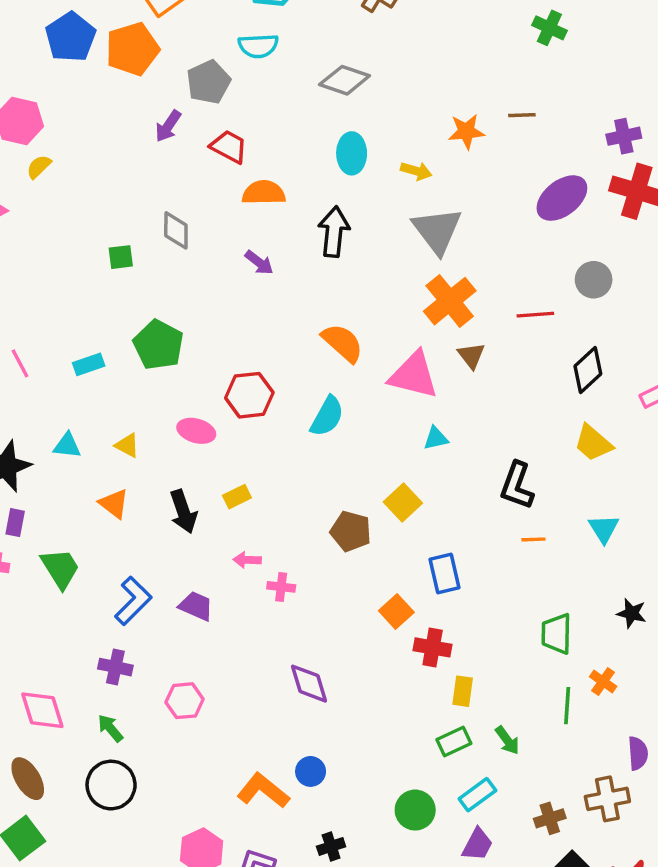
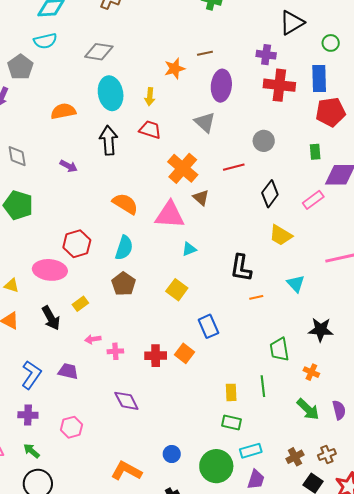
purple cross: (624, 136) -> (266, 55), turned 30
red trapezoid: (229, 147) -> (150, 130), moved
cyan ellipse: (352, 153) -> (111, 93), size x1.4
yellow arrow: (416, 171) -> (150, 97), turned 90
orange semicircle: (264, 193) -> (63, 111), moved
purple ellipse: (562, 198) -> (221, 86), moved, turned -36
gray triangle: (437, 231) -> (205, 122), moved, size x0.7
green pentagon: (158, 345) -> (18, 205), moved
pink ellipse: (196, 431) -> (50, 270), size x1.5
brown pentagon: (351, 531) -> (124, 284), moved, turned 30
black star: (631, 613) -> (321, 330), size x1.4
red cross: (433, 647) -> (156, 356), moved
purple diamond: (309, 684) -> (126, 401), moved
green line: (567, 706) -> (263, 386), moved
green arrow: (507, 740) -> (308, 409), moved, size x1.4
green rectangle: (454, 742) -> (231, 422), turned 48
blue circle: (311, 771) -> (172, 454), moved
cyan rectangle: (477, 795) -> (251, 451), turned 30
brown cross: (607, 799) -> (327, 455), moved, size x0.7
green circle: (415, 810) -> (216, 466), size x1.4

